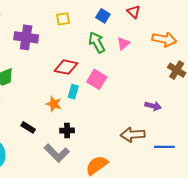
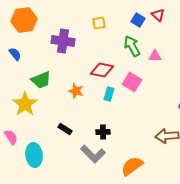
red triangle: (134, 12) -> (158, 15), moved
pink triangle: (123, 43) -> (155, 56), moved, turned 40
orange star: (54, 104) -> (76, 91), moved

